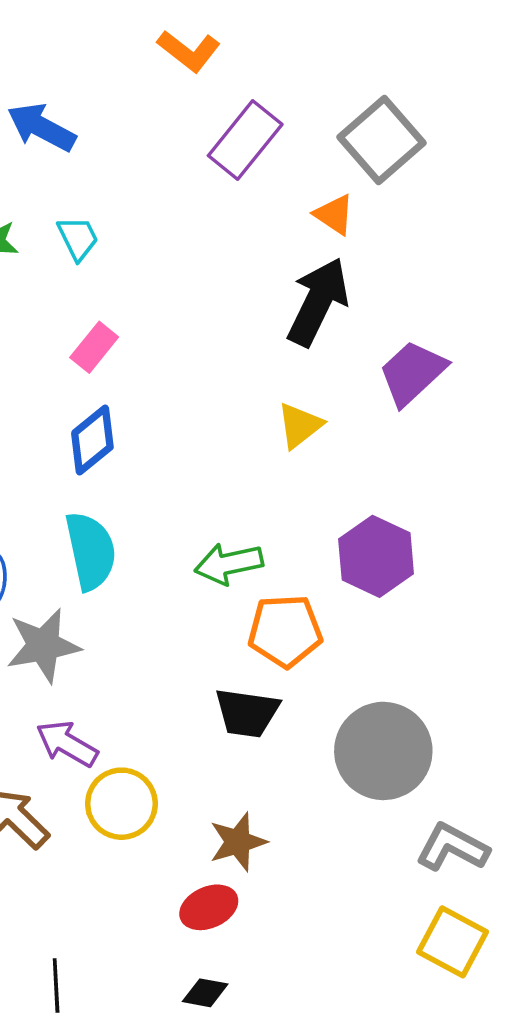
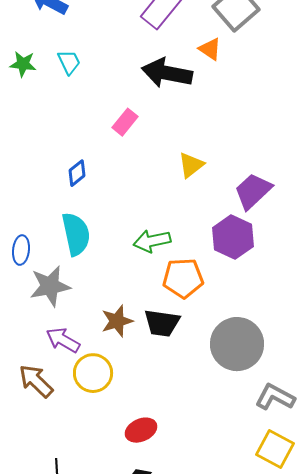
black arrow: (318, 302) -> (167, 73), moved, turned -105
pink rectangle: (94, 347) -> (125, 122), moved
purple trapezoid: (412, 373) -> (253, 191), moved
blue diamond: (92, 440) -> (77, 173), size x0.7
brown star: (238, 842) -> (117, 321), moved

